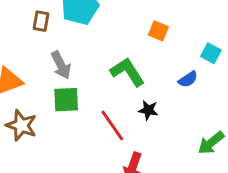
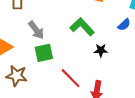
red line: (112, 125) -> (71, 78), moved

